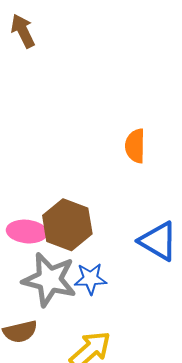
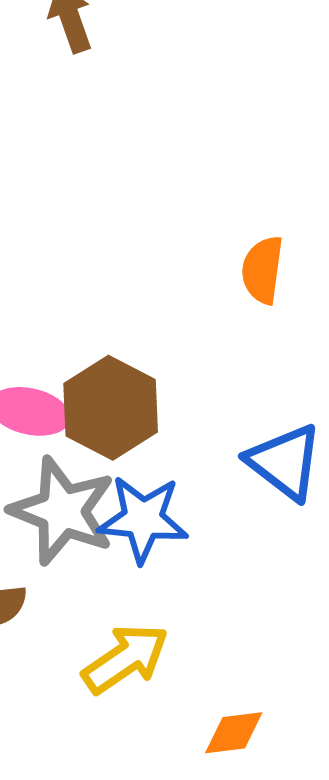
blue star: (90, 279) -> (143, 519), size x1.4

